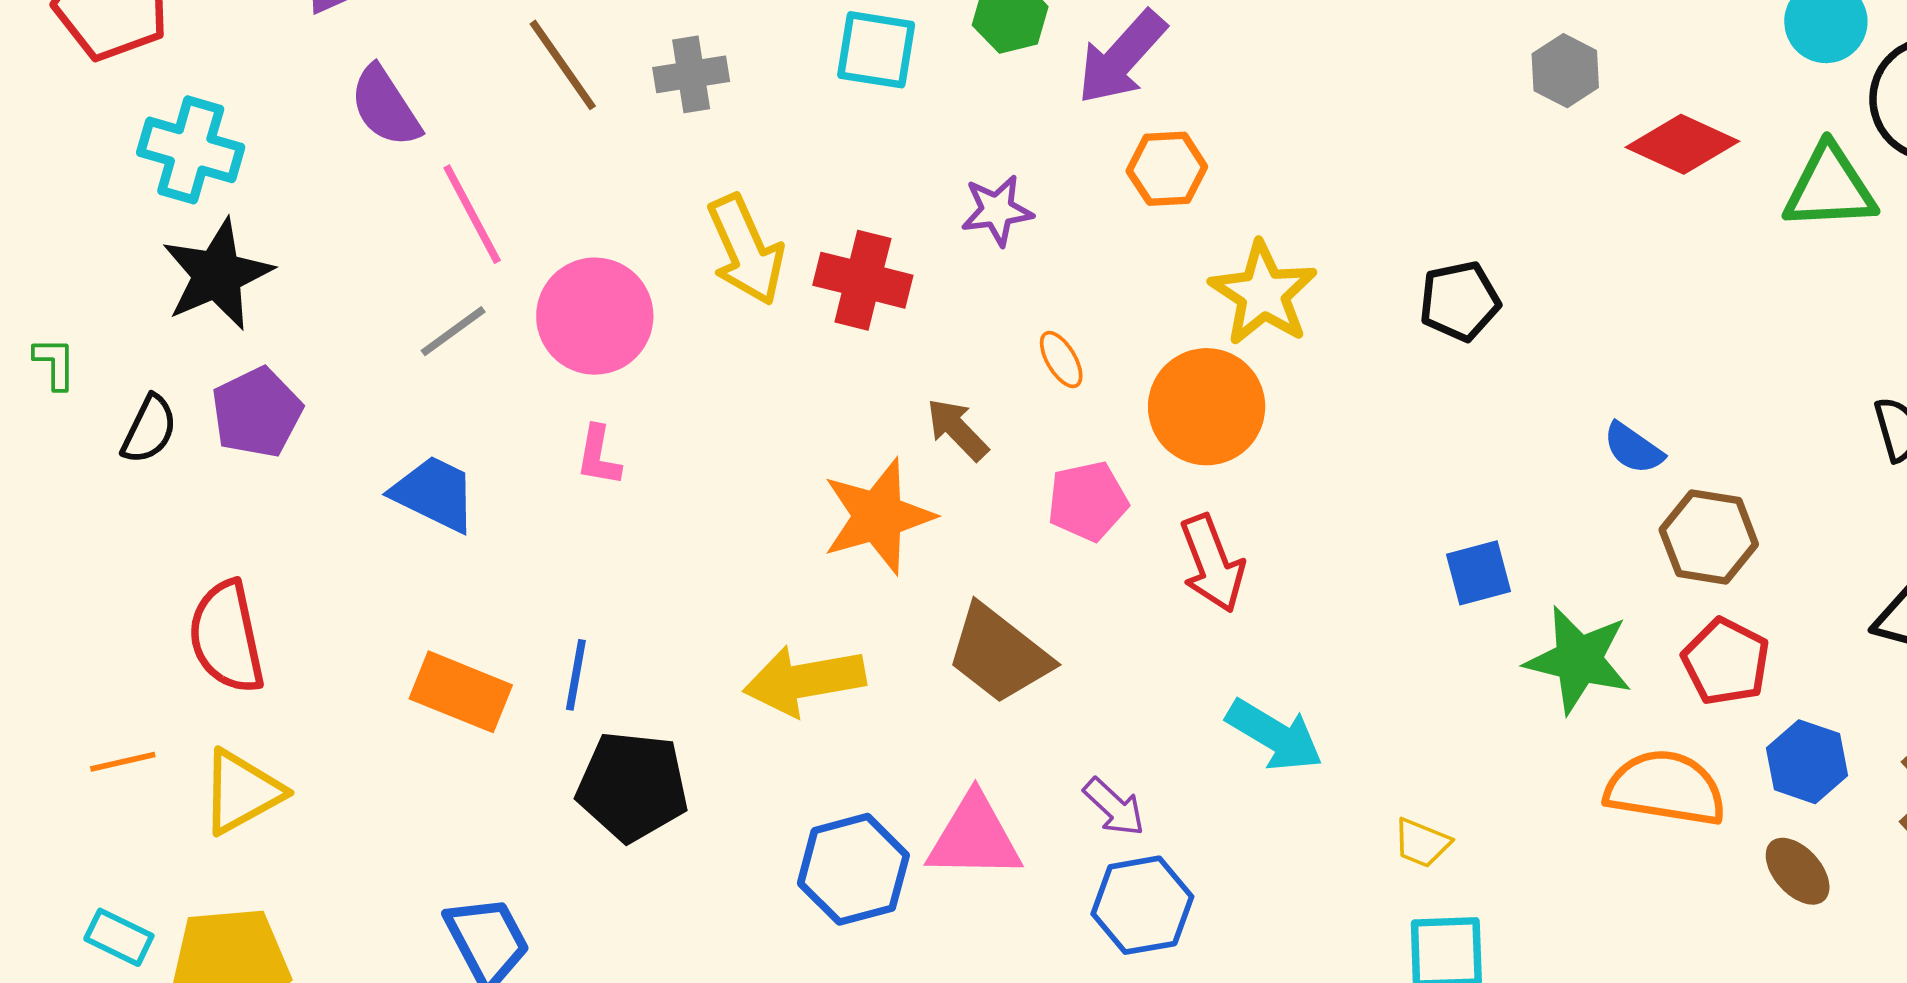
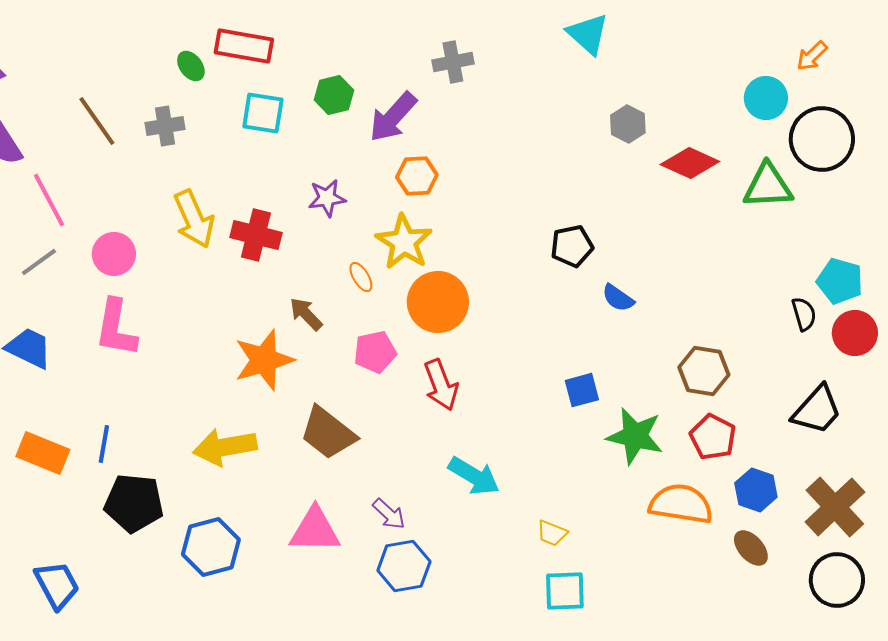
yellow star: (1263, 293) -> (404, 242), moved
pink circle: (595, 316) -> (114, 254), size x0.7
blue semicircle: (1633, 448) -> (618, 298), moved
pink L-shape: (599, 456) -> (116, 328), size x1.8
blue hexagon: (853, 869) -> (211, 547), moved

